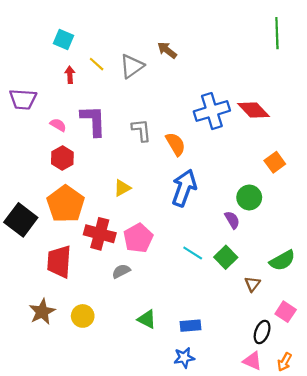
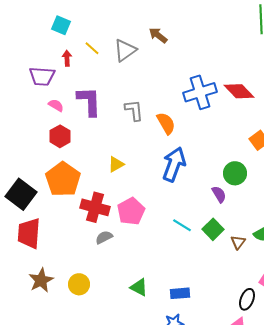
purple trapezoid: (23, 99) -> (42, 76), moved
red trapezoid: (59, 262) -> (29, 233), moved
gray semicircle: (121, 271) -> (104, 237), moved
brown triangle: (252, 284) -> (238, 242), moved

